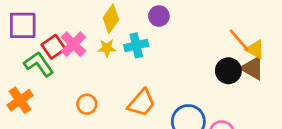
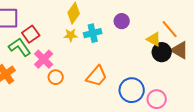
purple circle: (159, 16) -> (122, 21), moved
pink cross: (73, 44) -> (44, 59), moved
yellow triangle: (255, 49) -> (154, 39), moved

